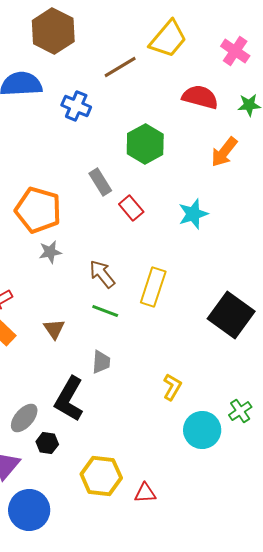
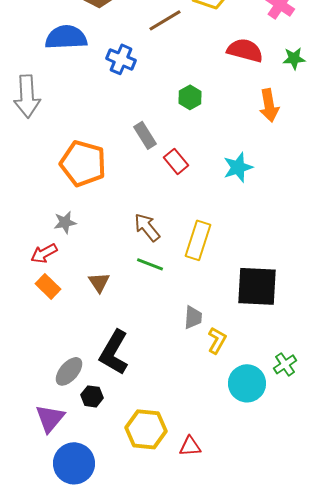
green hexagon: (145, 144) -> (190, 97), size x0.6
orange arrow: (224, 152) -> (269, 105), turned -48
gray star: (50, 252) -> (65, 222), moved
black square: (231, 315) -> (257, 286), moved, turned -33
gray trapezoid: (101, 362) -> (193, 317), moved

